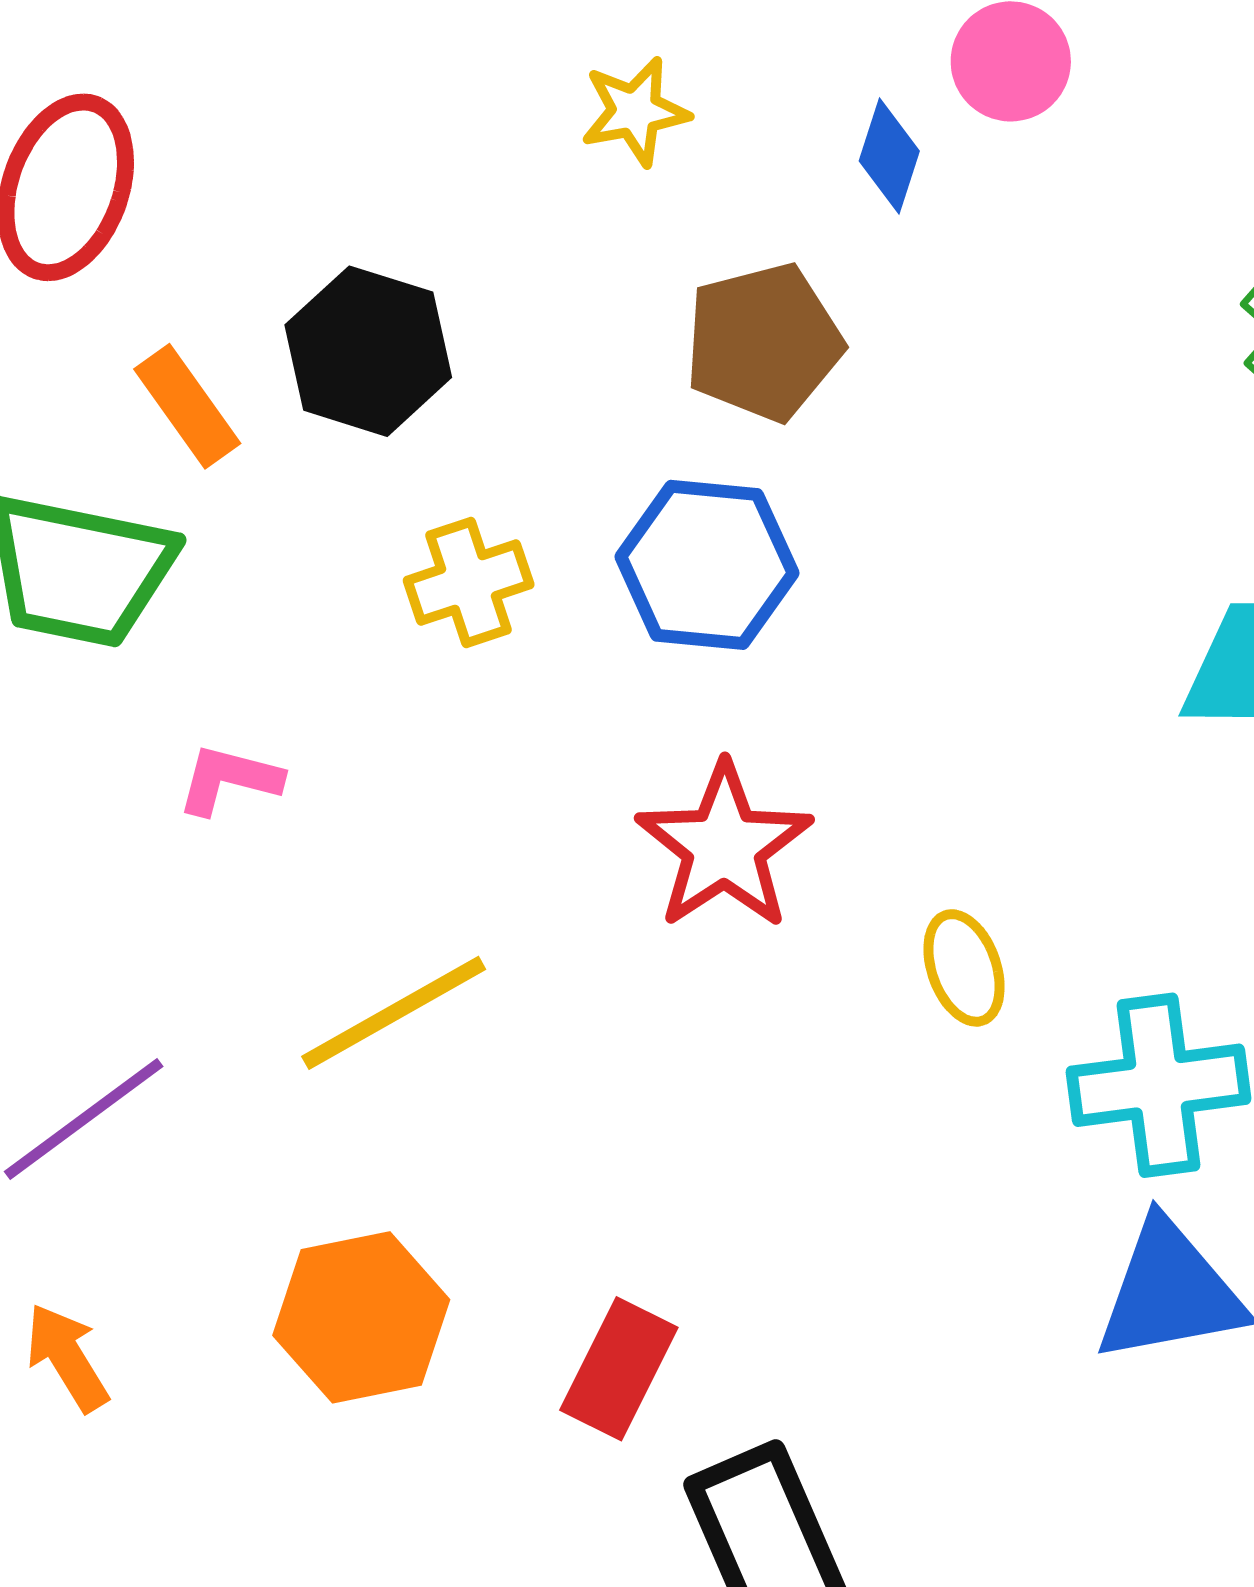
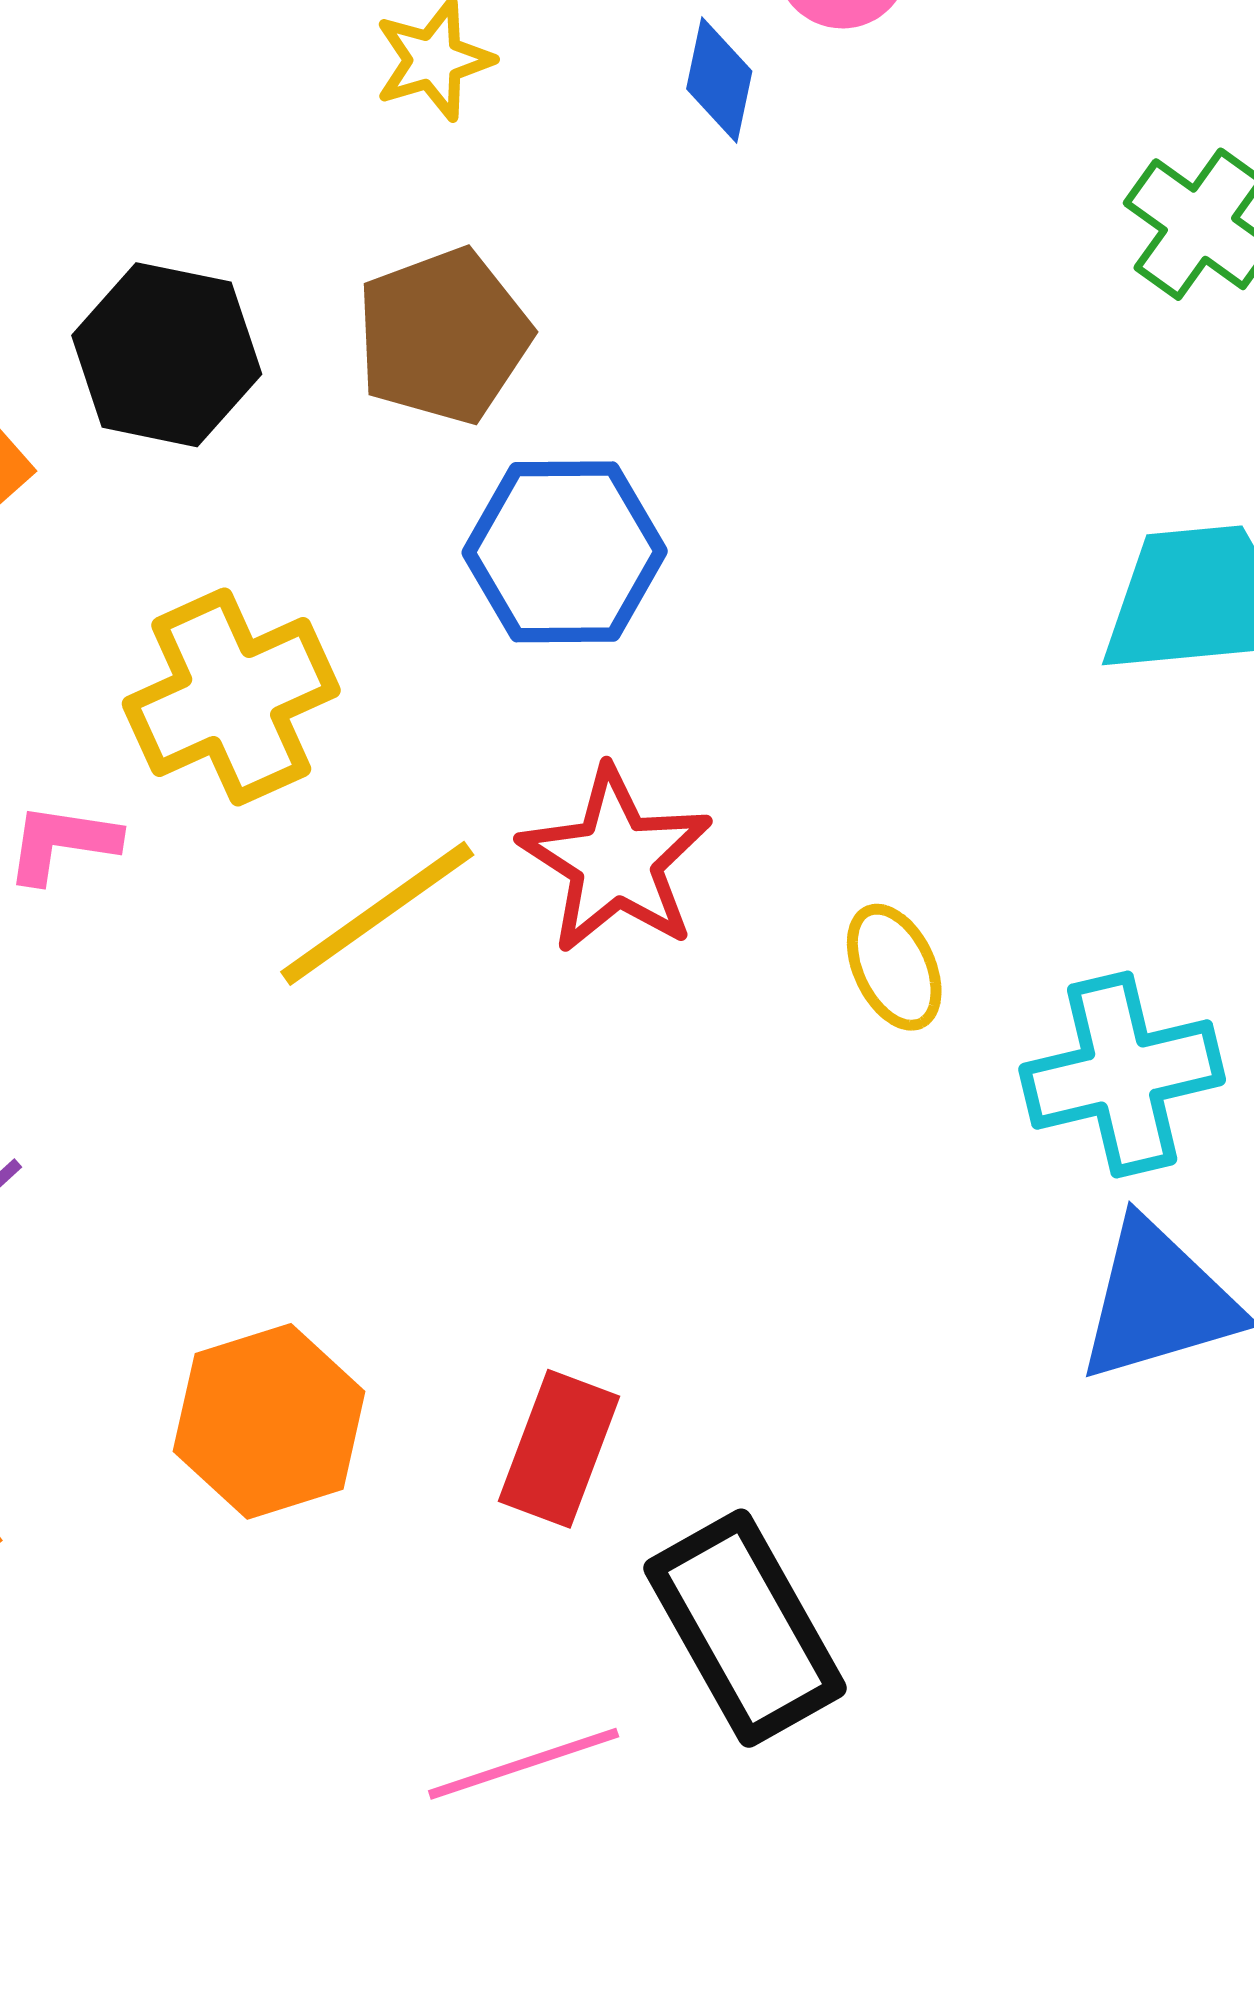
brown pentagon: (763, 342) -> (443, 336), moved
yellow cross: (469, 582) -> (231, 697), moved, size x1.5
yellow line: (394, 1013) -> (377, 913), moved

